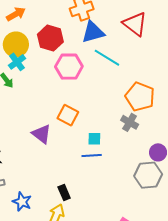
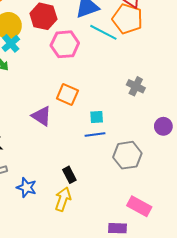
orange pentagon: (140, 97) -> (128, 19), moved
gray cross: (130, 122) -> (136, 86), moved
gray hexagon: (148, 175) -> (127, 155), moved

